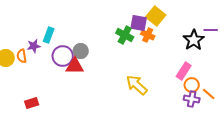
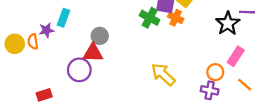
purple circle: (63, 56) -> (79, 70), moved
pink rectangle: (184, 71) -> (236, 56), moved
orange circle: (192, 85) -> (215, 72), moved
purple cross: (192, 99) -> (210, 90), moved

